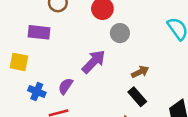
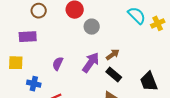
purple arrow: (94, 62) -> (91, 63), moved
purple semicircle: (66, 86) -> (58, 64), moved

